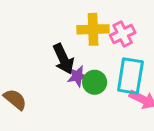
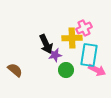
yellow cross: (93, 29) -> (72, 38), moved
green circle: (95, 82) -> (66, 70), moved

